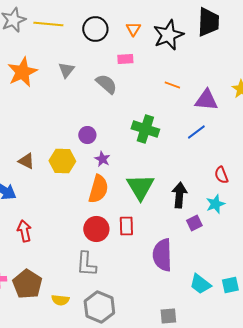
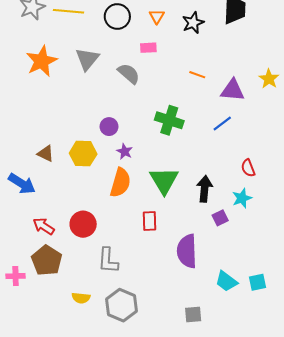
black star: (168, 35) -> (193, 23), size x0.7
gray triangle: (66, 70) -> (87, 59), size x1.4
red circle: (96, 229) -> (83, 224), moved
red arrow: (24, 231) -> (44, 226), turned -45
brown pentagon: (27, 284) -> (47, 260), moved

